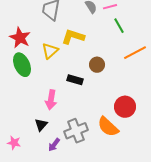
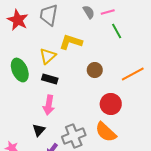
red star: (20, 38) -> (18, 20), moved
orange line: (135, 53) -> (133, 74), moved
black rectangle: (75, 80) -> (50, 79), moved
red circle: (125, 107) -> (111, 104), moved

